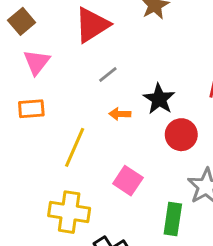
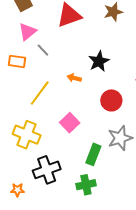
gray line: (108, 75) -> (43, 50), moved, turned 72
black star: (159, 99) -> (99, 61), moved

